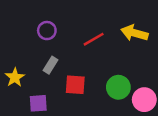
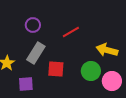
yellow arrow: (134, 33) -> (107, 50), moved
gray rectangle: (51, 65) -> (36, 53), size x1.5

